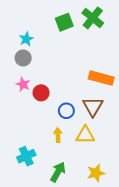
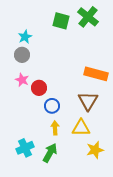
green square: (64, 22) -> (61, 21), turned 36
blue circle: (66, 111) -> (52, 106), moved
green arrow: (58, 172) -> (50, 153), moved
yellow star: (96, 173) -> (95, 150), moved

